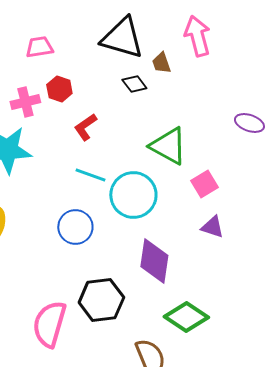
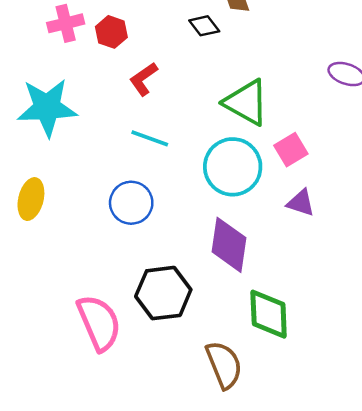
pink cross: (25, 102) -> (66, 23), moved
cyan circle: (133, 195) -> (233, 167), moved
green diamond: (186, 317) -> (269, 314), turned 54
pink semicircle: (49, 324) -> (99, 323), turned 141

